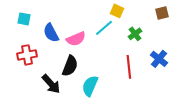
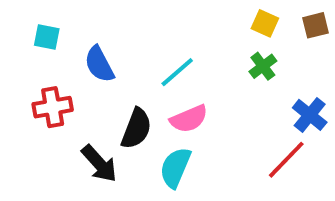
yellow square: (117, 11) -> (265, 23), moved
cyan line: (104, 28) -> (177, 72), moved
pink semicircle: (76, 39) -> (189, 119), moved
red line: (129, 67) -> (286, 160), moved, turned 50

